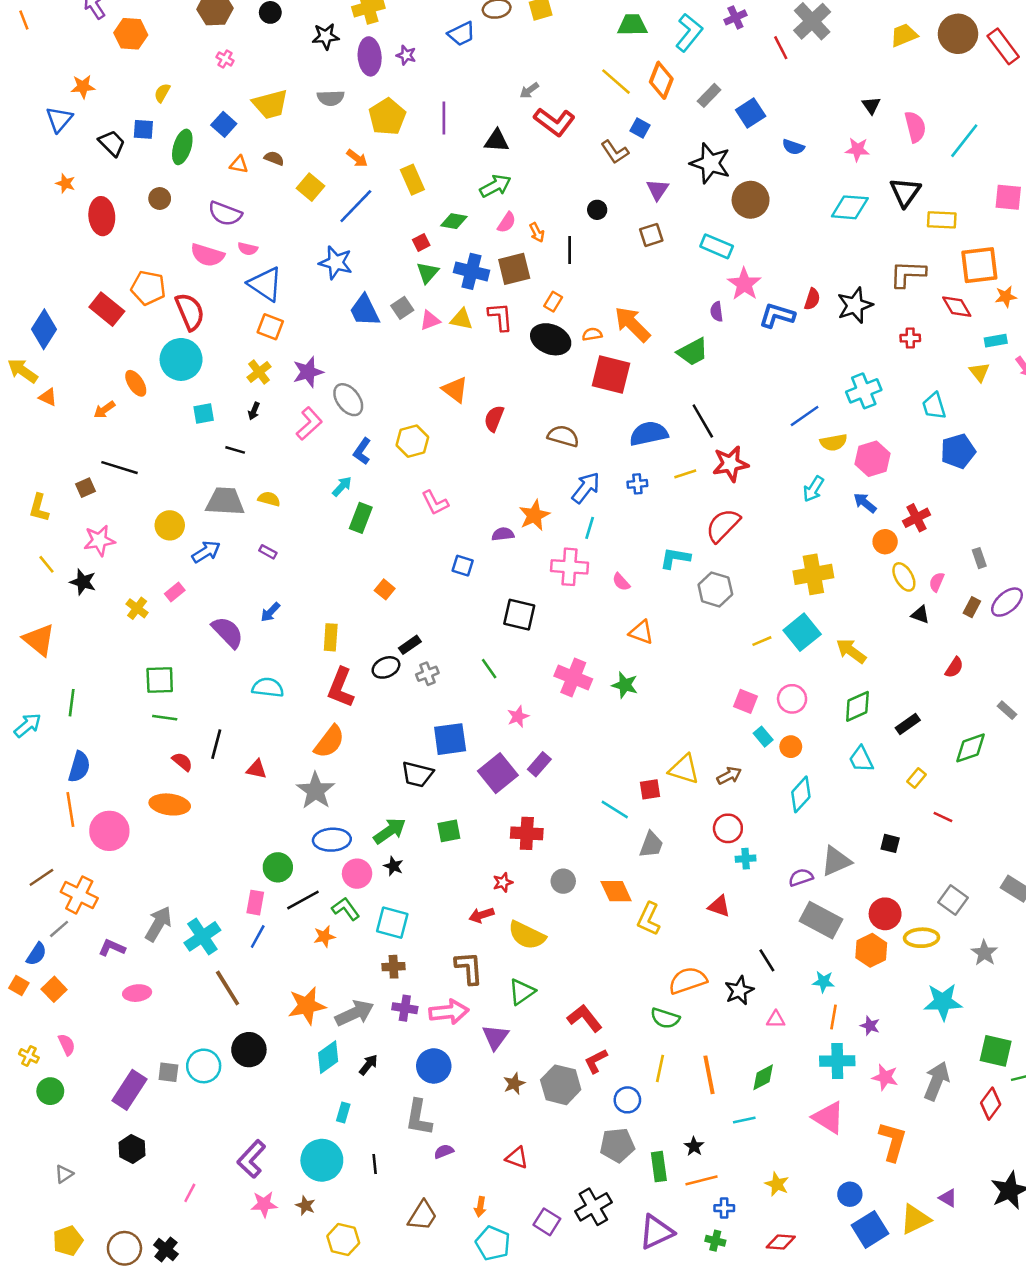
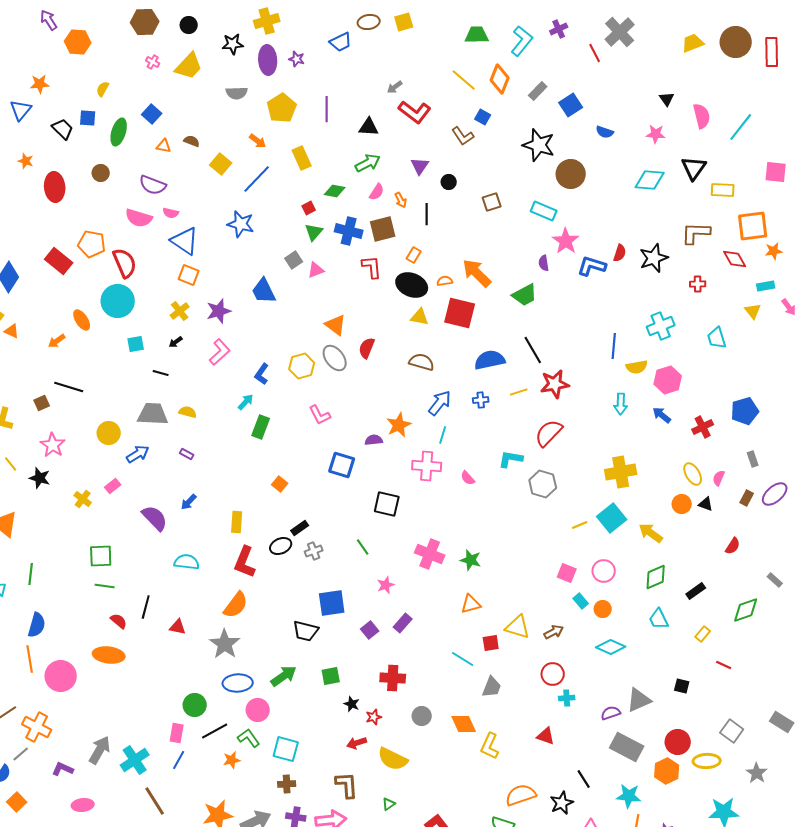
red rectangle: (1003, 46) -> (772, 52), turned 36
yellow trapezoid: (270, 104) -> (189, 66), moved, turned -32
purple triangle: (658, 190) -> (420, 166), moved
blue trapezoid: (365, 310) -> (264, 291), moved
yellow triangle: (461, 319) -> (420, 317), moved
gray ellipse: (348, 400) -> (335, 358), moved
black arrow: (254, 411) -> (176, 342), turned 32
blue line: (805, 416) -> (614, 346), turned -50
blue pentagon: (958, 451) -> (745, 411), moved
cyan arrow: (813, 489) -> (621, 404), turned -30
pink star: (99, 540) -> (53, 445), turned -30
orange circle: (885, 542) -> (682, 504), moved
blue square: (463, 566) -> (342, 465), size x1.5
orange triangle: (641, 632) -> (471, 604), moved, turned -35
purple square: (498, 773) -> (370, 630), size x0.6
cyan diamond: (801, 794) -> (611, 647), turned 72
black star: (394, 866) -> (352, 704), moved
cyan star: (823, 982) -> (629, 796), size x1.4
green triangle: (522, 992) -> (389, 804), size x0.6

